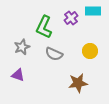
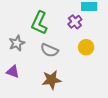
purple cross: (71, 18) -> (75, 22), moved
brown star: (78, 83) -> (51, 80), moved

